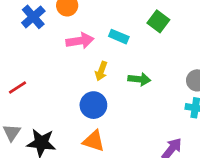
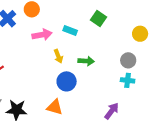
yellow arrow: (101, 71) -> (58, 56), turned -40
blue circle: (93, 105) -> (67, 81), moved

